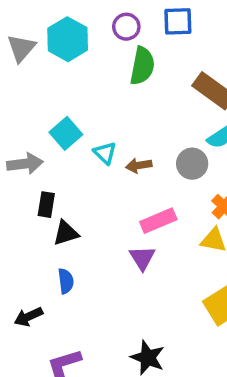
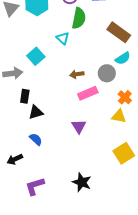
cyan triangle: (105, 153) -> (63, 38), moved
pink rectangle: (158, 221) -> (88, 93), moved
blue semicircle: (66, 281) -> (36, 139), turned -40

